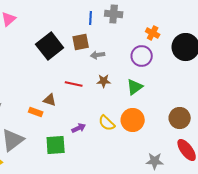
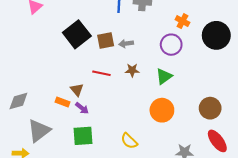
brown square: (81, 42) -> (106, 41), moved
brown triangle: (50, 100) -> (77, 90), turned 32
yellow semicircle: (107, 123) -> (129, 141), moved
purple arrow: (79, 128) -> (82, 108), moved, turned 64

